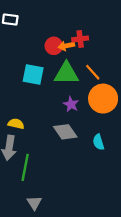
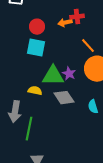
red circle: (54, 46) -> (37, 27), moved
green triangle: (66, 73) -> (53, 76), moved
yellow semicircle: (16, 124) -> (35, 91), moved

